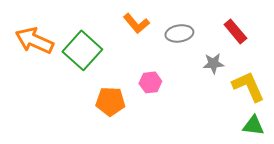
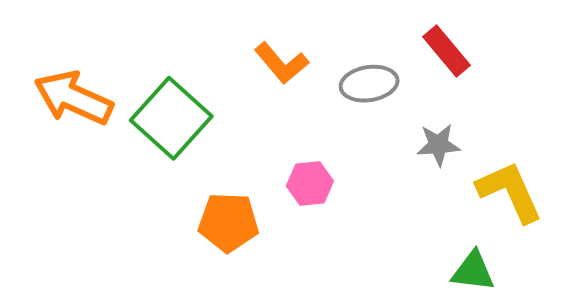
red rectangle: (235, 31) -> (447, 51), moved
green triangle: (253, 125) -> (473, 271), moved

